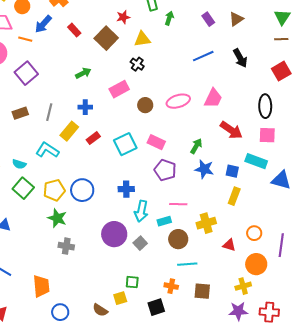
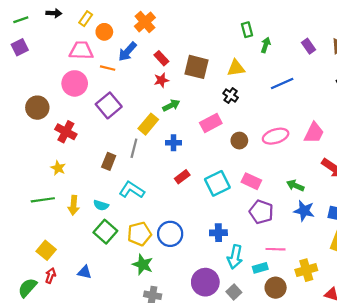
red star: (123, 17) -> (161, 80), moved
brown square: (106, 38) -> (197, 67), turned -30
blue line: (203, 56) -> (282, 83), moved
brown rectangle: (20, 113) -> (109, 161), moved, turned -49
yellow rectangle: (69, 131) -> (148, 124), moved
green arrow: (196, 146) -> (295, 186), turned -98

